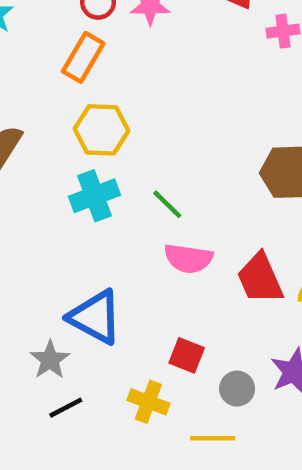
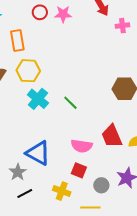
orange rectangle: (83, 57) -> (17, 41), moved, turned -40
yellow hexagon: (102, 130) -> (28, 71), moved
cyan cross: (95, 196) -> (38, 99), turned -30
pink semicircle: (188, 258) -> (82, 146), moved

